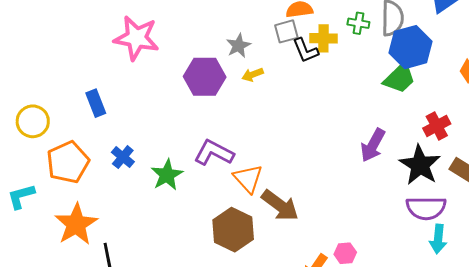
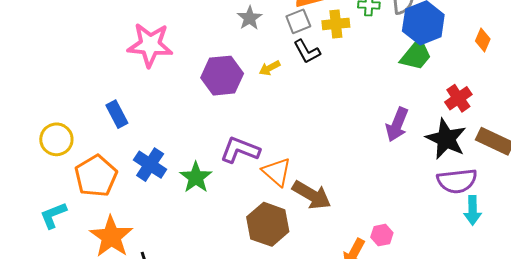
gray star: (238, 46) -> (250, 18), moved
black L-shape: (306, 50) -> (307, 52), moved
blue cross: (123, 157) -> (150, 165), size x1.4

